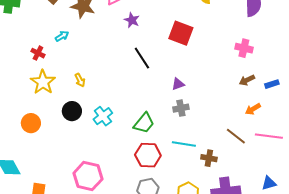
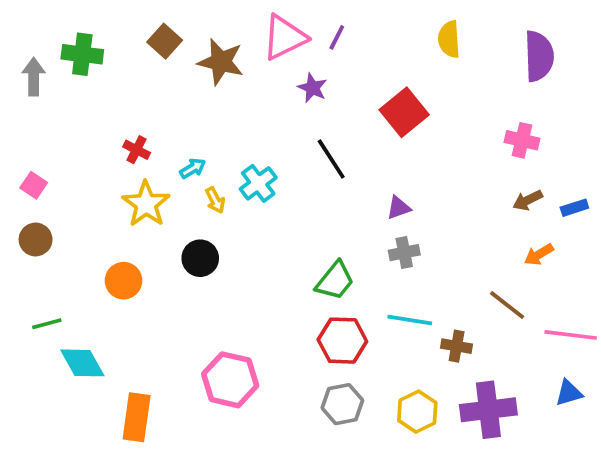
red square: (181, 33) -> (404, 112), turned 30
cyan arrow: (62, 36) -> (193, 168), moved
cyan cross: (103, 116) -> (258, 183), moved
pink line: (269, 136) -> (571, 335), moved

